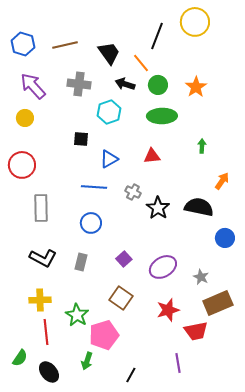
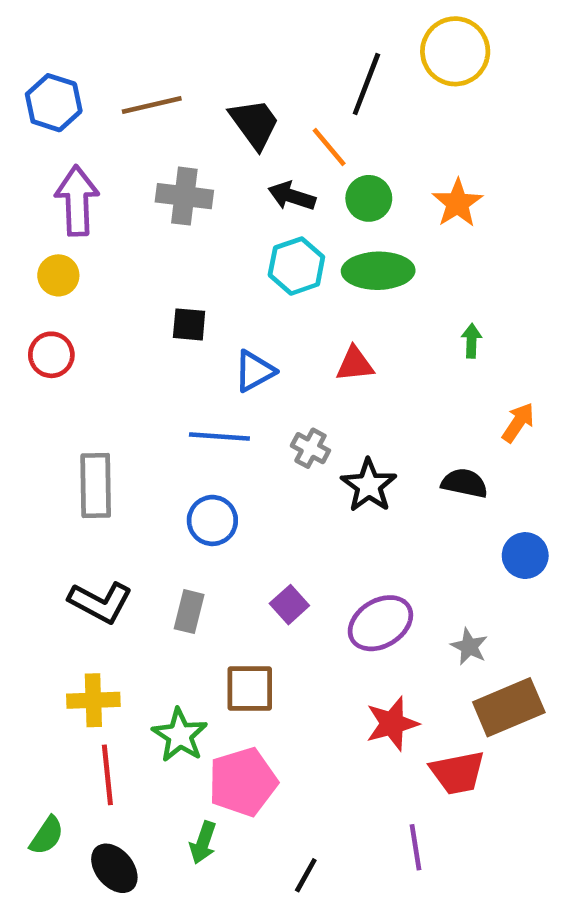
purple arrow: (33, 86) -> (77, 201), turned 40
cyan hexagon: (109, 112) -> (296, 266), moved
red circle: (22, 165) -> (51, 355), moved, size x0.7
black semicircle: (199, 207) -> (464, 483), size x0.7
brown square: (121, 298) -> (250, 689), moved, turned -35

